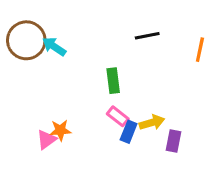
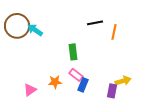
orange line: (200, 50) -> (114, 32), moved
yellow arrow: (152, 122) -> (123, 81), moved
orange star: (60, 130) -> (55, 82), moved

